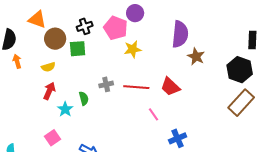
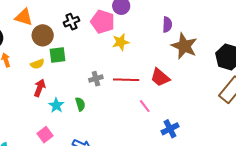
purple semicircle: (180, 34) -> (167, 25), size x0.6
green square: (78, 49) -> (58, 55), moved
brown star: (196, 57) -> (184, 46), size x1.5
green semicircle: (84, 98) -> (80, 104), moved

